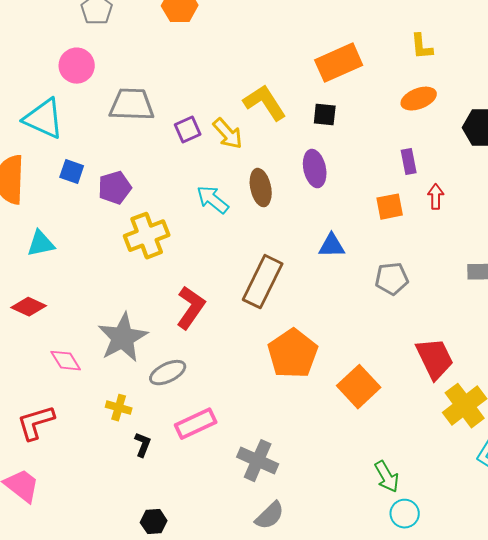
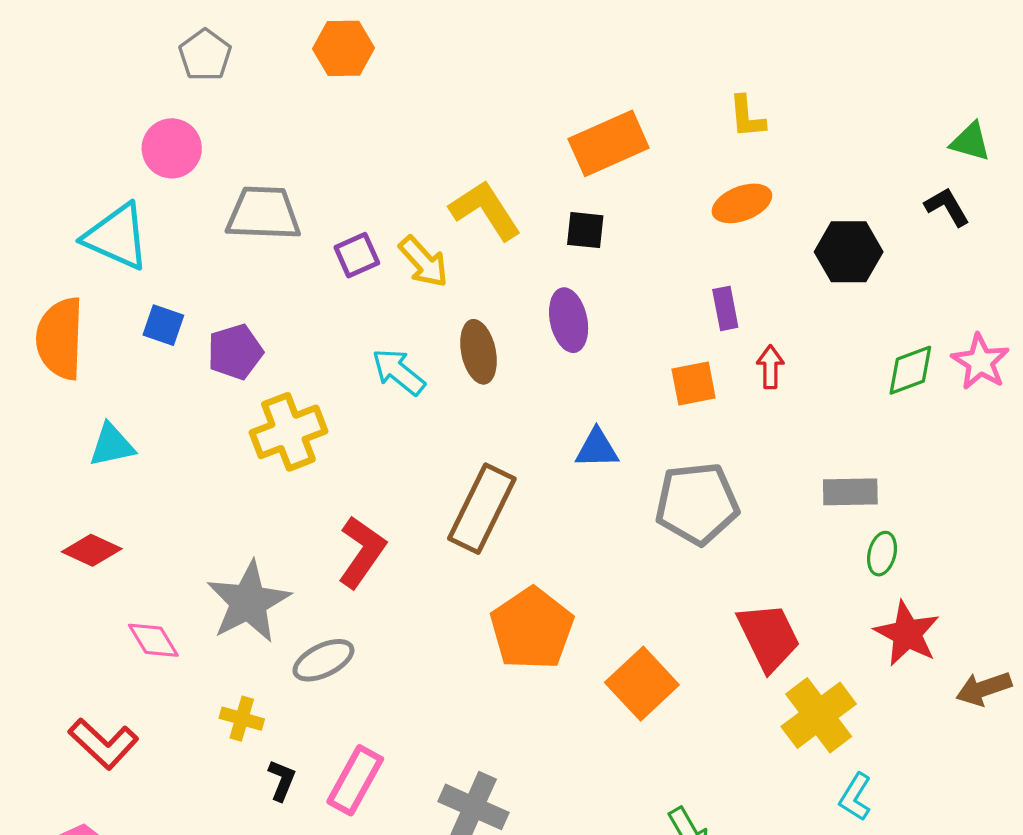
gray pentagon: (392, 279) -> (697, 504), size x1.5
red L-shape: (36, 423) -> (103, 744), turned -120
pink rectangle: (196, 424) -> (355, 780), moved, turned -36

